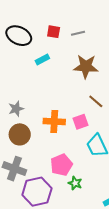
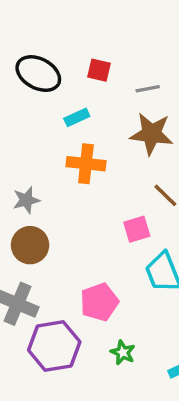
gray line: (78, 33) -> (148, 89), moved
orange cross: (54, 121) -> (86, 164), moved
green star: (75, 183) -> (123, 352), moved

